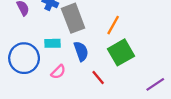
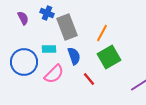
pink semicircle: (58, 72) -> (54, 74), size x1.5

